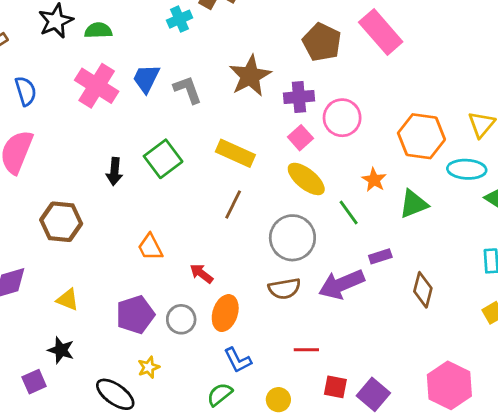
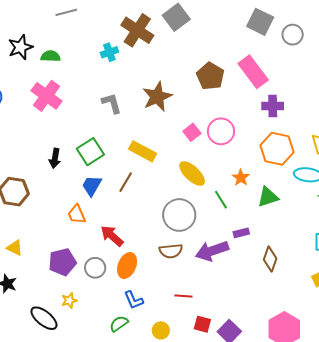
blue trapezoid: (146, 79) -> (92, 186), moved
purple cross: (299, 97) -> (273, 106), moved
pink square: (300, 138) -> (192, 132), moved
brown line: (233, 204) -> (126, 182), moved
red arrow: (201, 273) -> (112, 236), size x1.4

